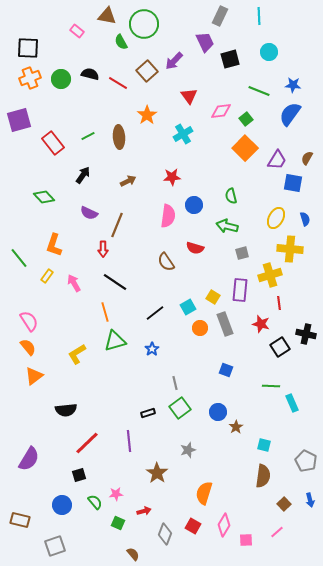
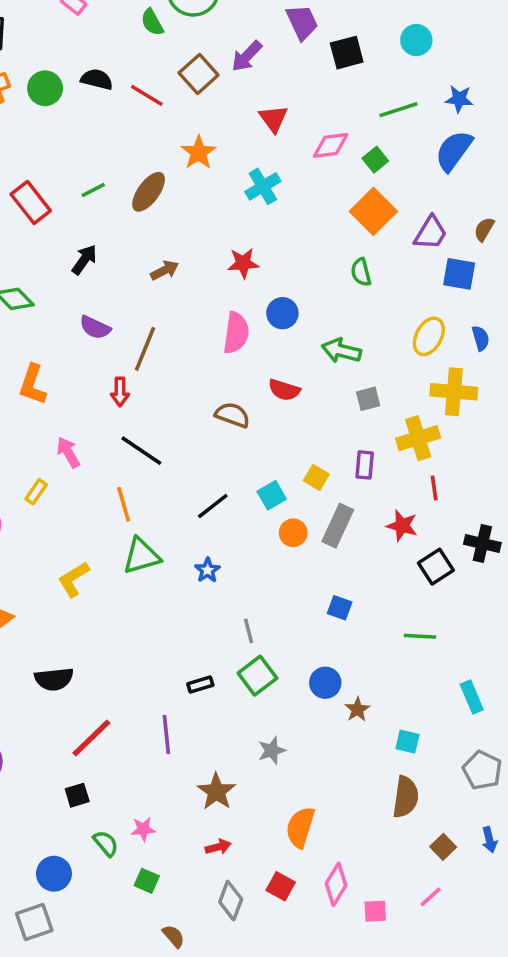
green line: (259, 91) -> (398, 110), turned -40
brown ellipse: (119, 137) -> (149, 192), turned 40
green semicircle: (231, 196) -> (361, 272), moved
brown semicircle: (166, 262) -> (232, 415), turned 144
yellow rectangle: (47, 276) -> (36, 492), moved
purple rectangle: (240, 290) -> (365, 465), size x0.7
gray rectangle: (225, 324) -> (338, 526), turned 45
cyan rectangle: (292, 403) -> (472, 697), moved
blue circle: (62, 505) -> (54, 874), moved
red arrow: (144, 511) -> (218, 847), moved

